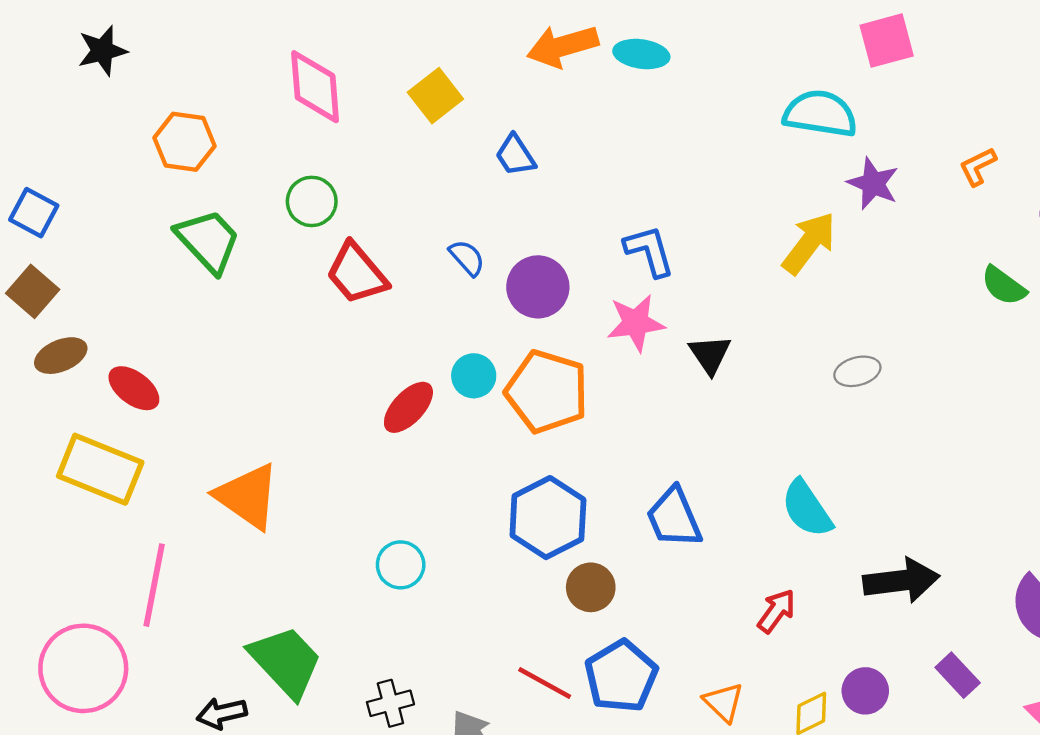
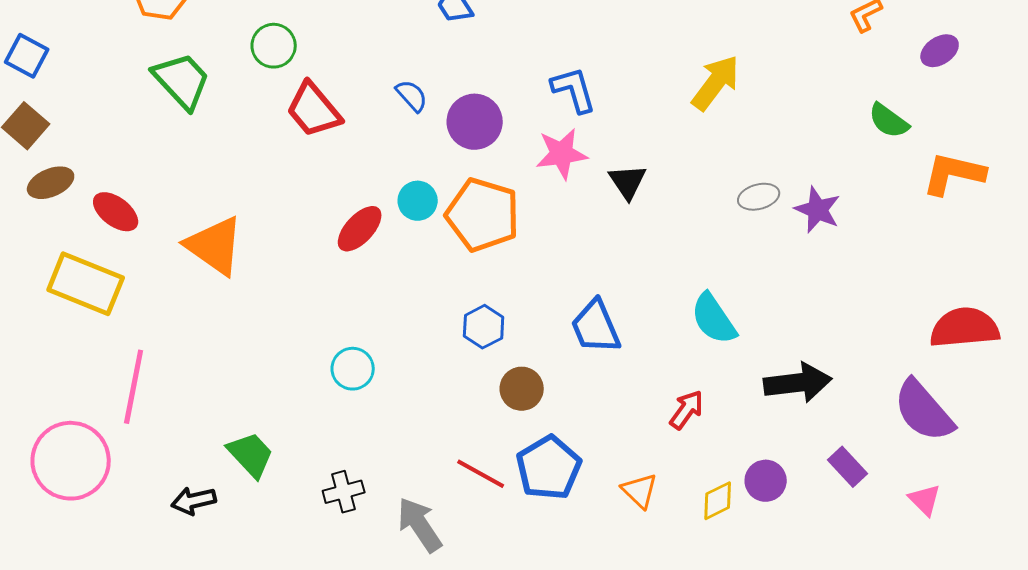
purple star: (873, 183) -> (818, 210), moved
orange triangle: (248, 496) -> (215, 246), moved
blue hexagon: (548, 518) -> (484, 327), size x0.6
green trapezoid: (286, 662) -> (251, 455), size x0.7

